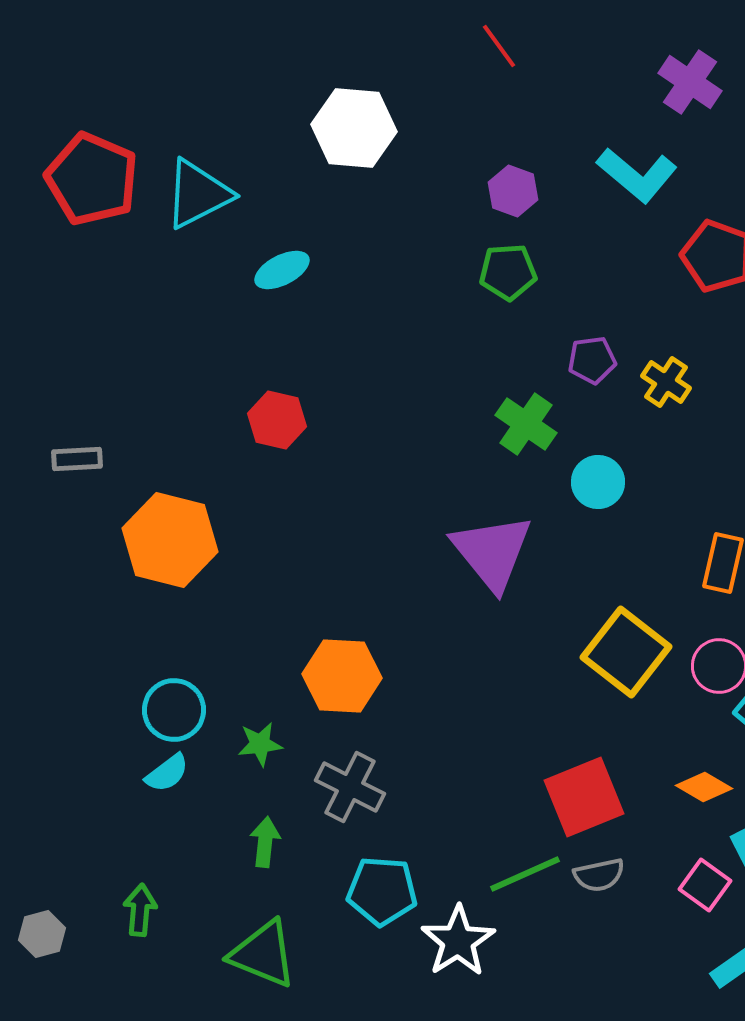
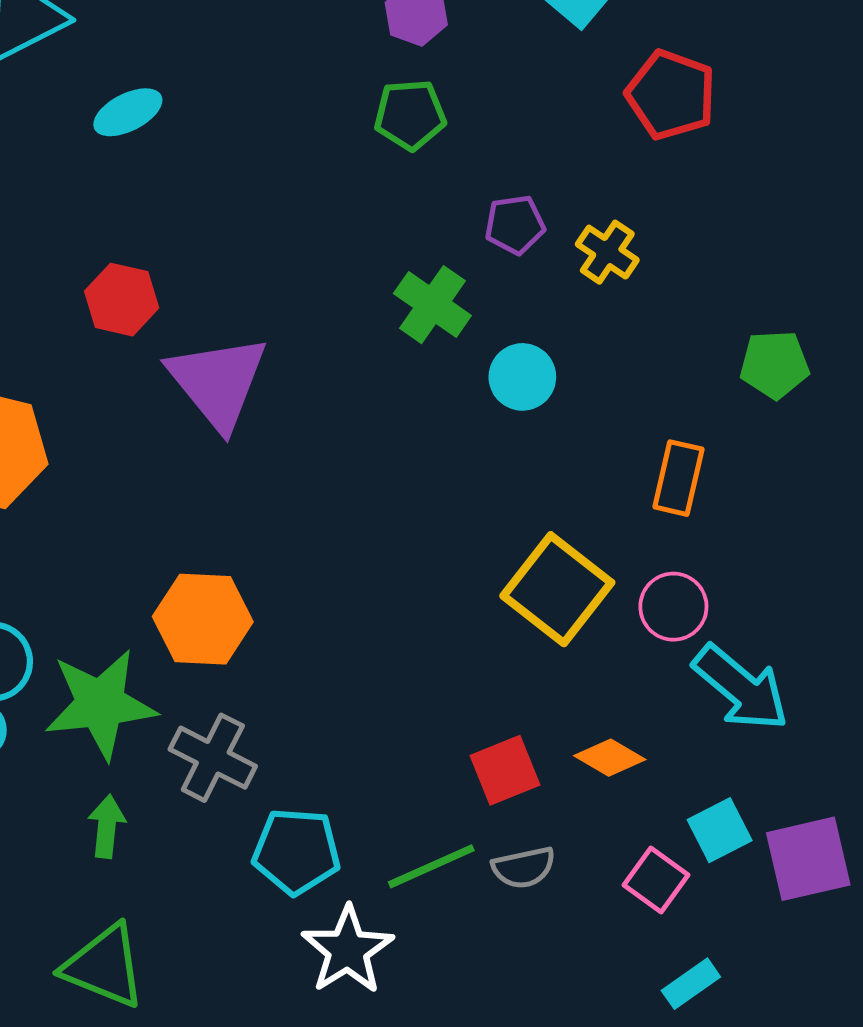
purple triangle: (492, 552) -> (218, 382), moved
green star: (260, 744) -> (100, 704), size x2.0
orange diamond: (704, 787) -> (610, 758), moved
red square: (584, 797) -> (505, 770), size x0.7
cyan pentagon: (382, 891) -> (296, 851), moved

